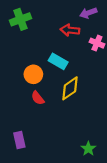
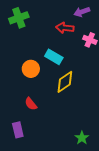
red semicircle: (38, 98) -> (31, 104), moved

